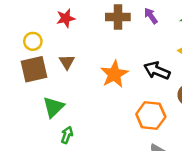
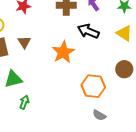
black arrow: (157, 71) -> (88, 31), moved
green triangle: (53, 107) -> (13, 79), turned 30

